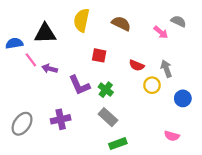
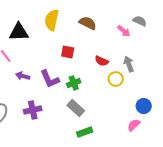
purple arrow: (50, 69) -> (23, 76), moved
green cross: (106, 90) -> (74, 83), turned 32
blue circle: (183, 98) -> (144, 106), moved
pink semicircle: (172, 136) -> (134, 125), turned 120

